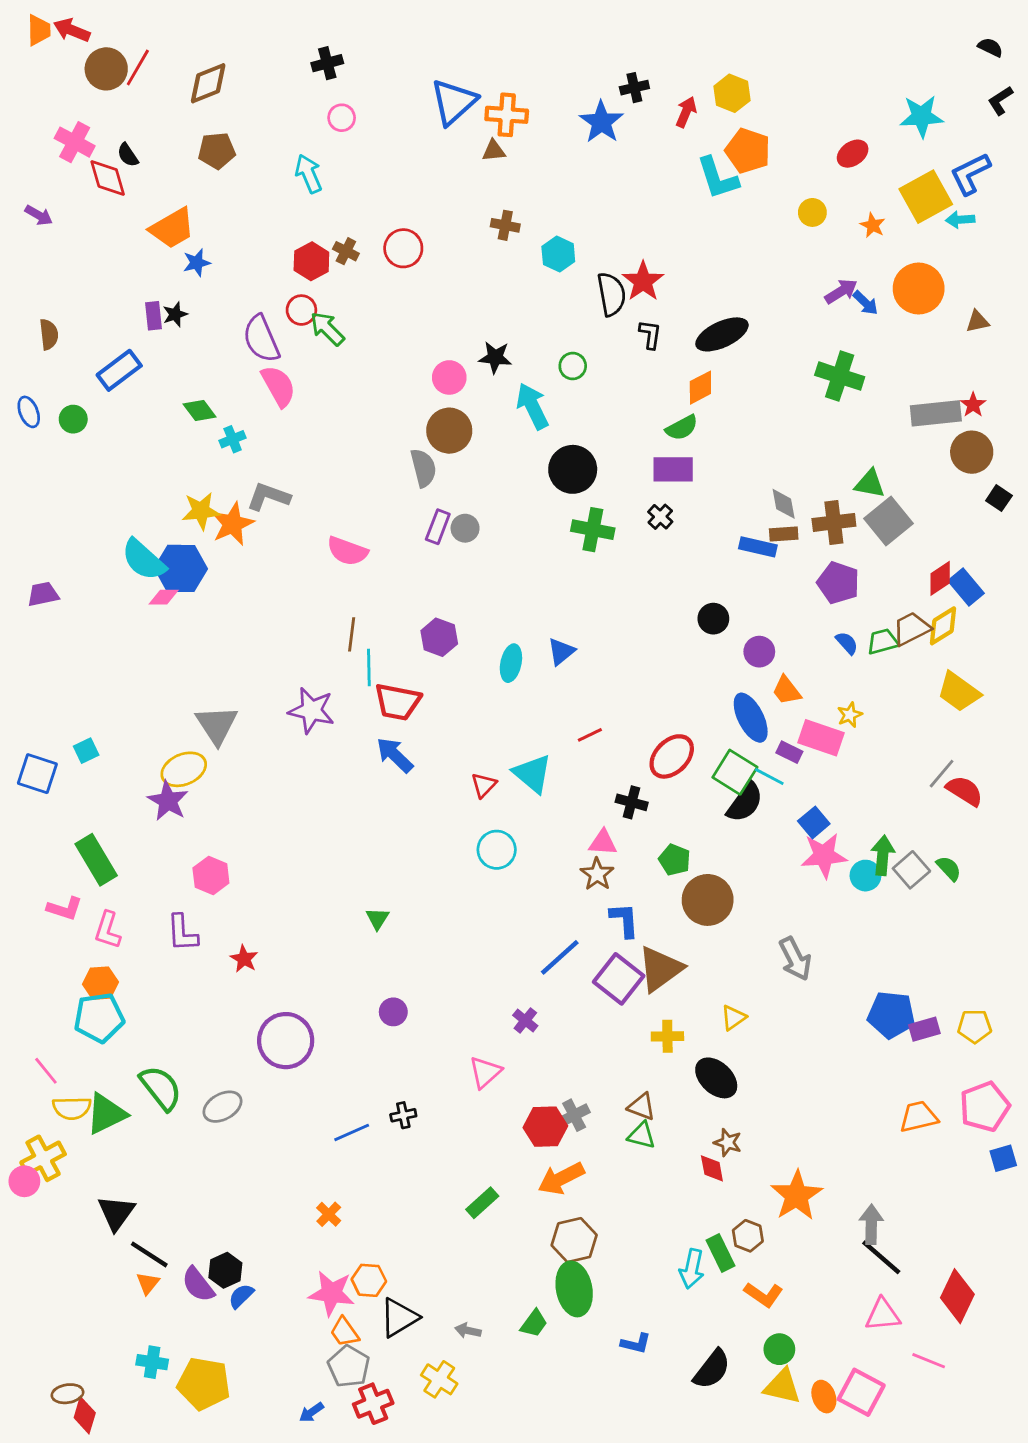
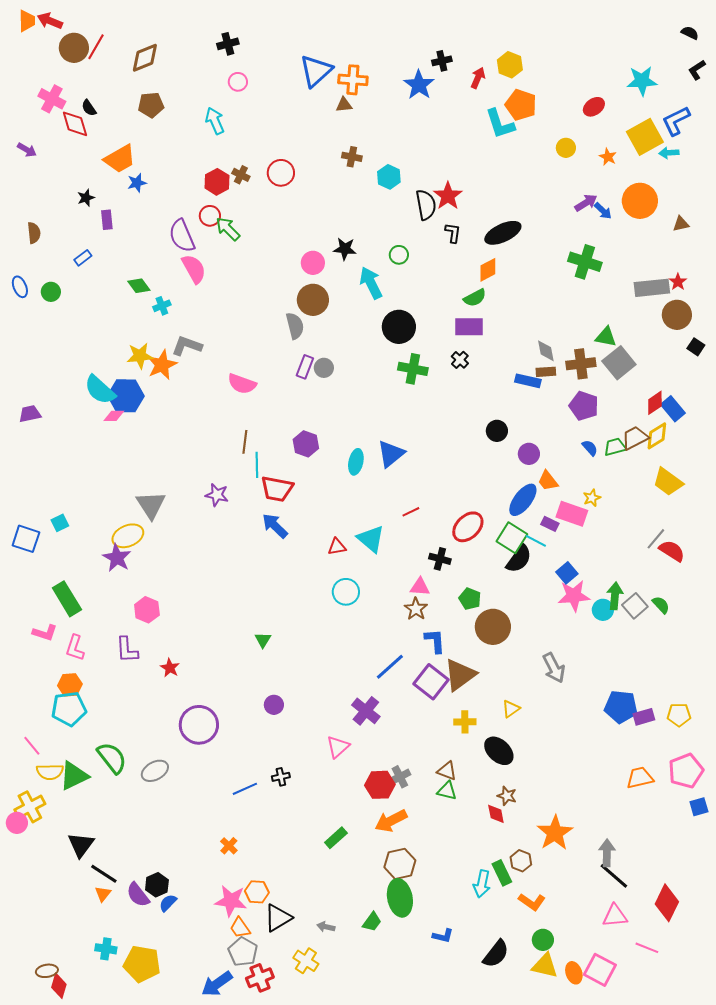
black star: (175, 314) -> (86, 198), moved
blue rectangle: (119, 370) -> (83, 258), size x0.6
blue triangle: (561, 652) -> (391, 454), size x1.4
purple star: (311, 710) -> (217, 495), size x0.7
blue ellipse: (751, 718) -> (523, 500), turned 64
red triangle: (484, 785) -> (337, 547), turned 36
purple cross: (525, 1021) -> (366, 711), size x1.6
blue arrow: (311, 1412) -> (217, 984), size x1.8

